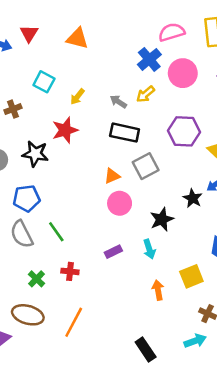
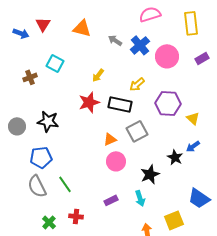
pink semicircle: (172, 32) -> (150, 14), moved
yellow arrow: (146, 94) -> (137, 84), moved
yellow arrow: (77, 97) -> (98, 75), moved
gray arrow: (118, 102) -> (115, 40), moved
brown cross: (13, 109) -> (30, 77), moved
red star: (65, 130) -> (89, 102), moved

